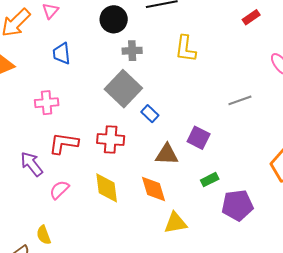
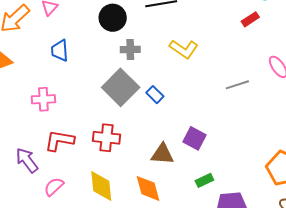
yellow L-shape: (186, 49) -> (184, 49), turned -64
gray line: (240, 100) -> (237, 85), moved
blue rectangle: (150, 114) -> (155, 95), moved

